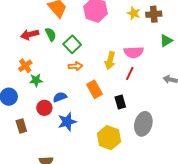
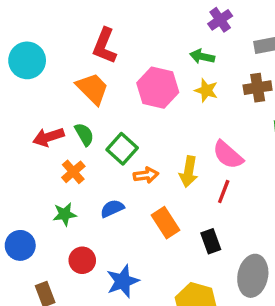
yellow star: (134, 13) -> (206, 90), moved
pink semicircle: (134, 52) -> (228, 155), turned 48
orange cross: (25, 66) -> (73, 172), moved
orange arrow: (75, 66) -> (146, 175), moved
blue semicircle: (60, 97) -> (112, 208), moved

